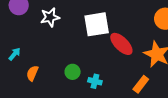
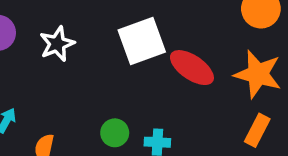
orange rectangle: (141, 84) -> (257, 130), moved

